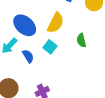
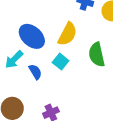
green semicircle: (81, 40) -> (97, 55), size x1.5

